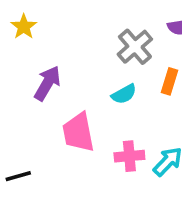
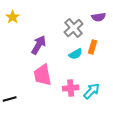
purple arrow: (47, 83) -> (39, 45), moved
cyan semicircle: (124, 94) -> (76, 54), moved

